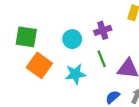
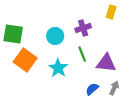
cyan star: (75, 74) -> (58, 68), turned -30

